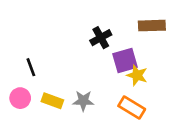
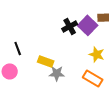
purple square: (125, 60) -> (88, 25), moved, turned -30
yellow rectangle: (52, 101) -> (46, 61), moved

